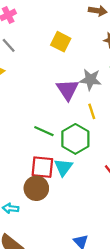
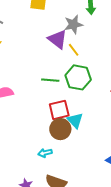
yellow line: (92, 111) -> (74, 50), moved
cyan triangle: (63, 167) -> (75, 121), moved

